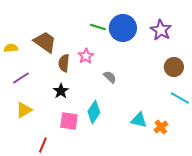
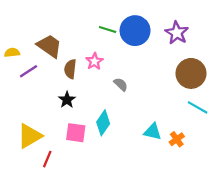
brown circle: (174, 67) -> (191, 73), size x1.4
purple line: (21, 78) -> (29, 71), moved
yellow triangle: (24, 110) -> (30, 136), moved, size x1.4

